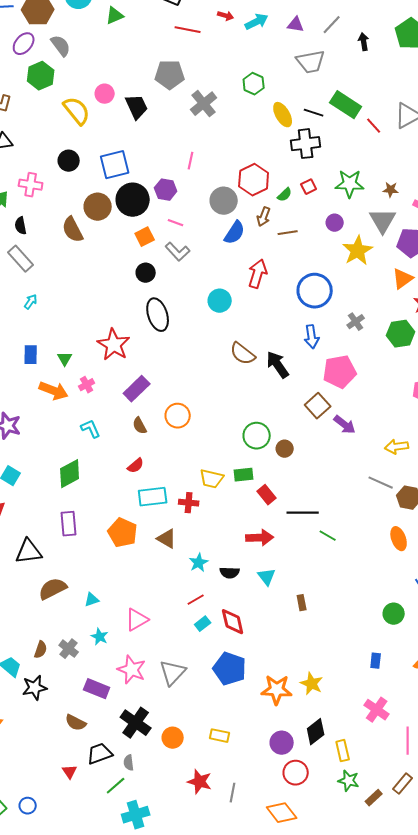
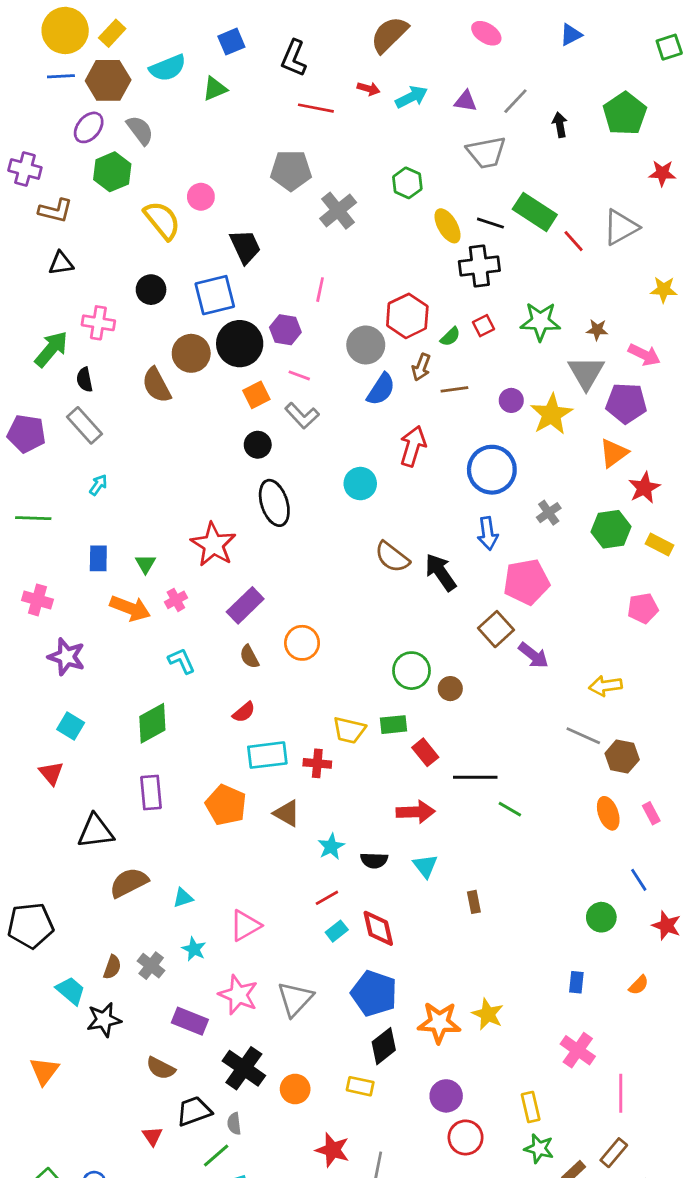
black trapezoid: (137, 107) -> (245, 247), moved
purple circle: (335, 223) -> (511, 400), moved
black diamond: (316, 732) -> (384, 1046), moved

